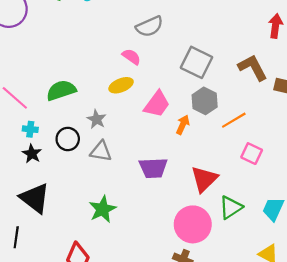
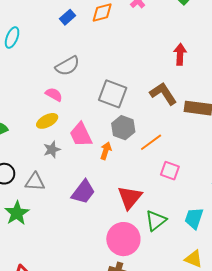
pink trapezoid: (157, 104) -> (81, 135), turned 124
gray star: (97, 119) -> (52, 150), moved, turned 30
purple trapezoid: (153, 168) -> (83, 192), turned -44
green star: (102, 209) -> (17, 213), moved

